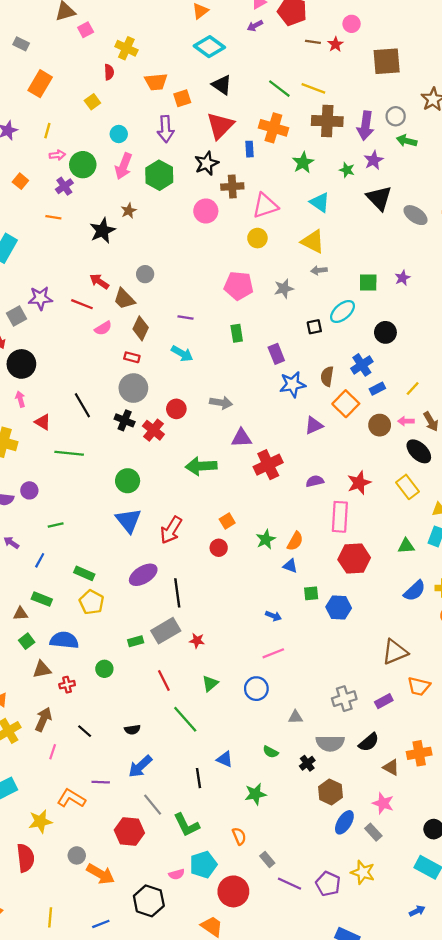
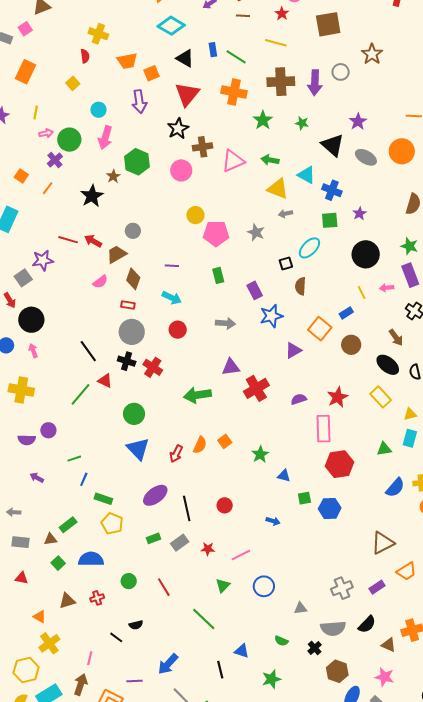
pink square: (86, 30) -> (25, 29), moved
brown line: (313, 42) -> (243, 16), moved
yellow line: (313, 88) -> (276, 43), moved
green arrow: (407, 141) -> (270, 160), moved
blue rectangle: (249, 149) -> (213, 50), moved
purple star: (374, 160) -> (358, 122), moved
green hexagon: (159, 175) -> (137, 162), moved
orange square: (20, 181) -> (21, 176), moved
cyan triangle: (320, 202) -> (306, 175), moved
orange line: (53, 217) -> (48, 188), turned -56
yellow circle: (257, 238) -> (195, 215), moved
gray star: (284, 289) -> (256, 232), turned -30
brown trapezoid: (124, 299) -> (117, 254), turned 110
red line: (82, 304) -> (68, 240), moved
black circle: (385, 332) -> (366, 254), moved, size x1.4
blue cross: (362, 365) -> (332, 190), moved, turned -30
brown semicircle: (327, 376) -> (301, 286), moved
yellow line: (413, 389) -> (362, 292), moved, turned -64
gray arrow: (221, 403) -> (226, 323), moved
red circle: (176, 409) -> (178, 330), moved
pink arrow: (406, 421) -> (387, 288), moved
red triangle: (43, 422) -> (105, 381), moved
green line: (69, 453) -> (80, 394), turned -50
red arrow: (171, 530) -> (176, 454), size x0.7
orange semicircle: (295, 541) -> (200, 445), moved
red circle: (219, 548) -> (225, 505), moved
blue line: (40, 560) -> (84, 479), moved
green rectangle: (42, 599) -> (68, 525), turned -54
gray rectangle: (166, 631) -> (180, 543), size x0.7
green rectangle: (136, 641) -> (153, 538), moved
pink line: (273, 653) -> (241, 555), moved
brown triangle: (42, 669) -> (67, 601), moved
red line: (164, 680) -> (164, 587), moved
orange trapezoid: (419, 686) -> (407, 571), turned -40
brown arrow: (43, 719) -> (81, 684), moved
black semicircle: (132, 730) -> (136, 625), moved

